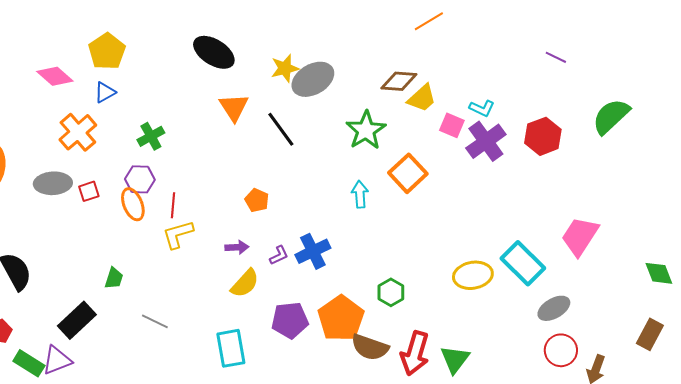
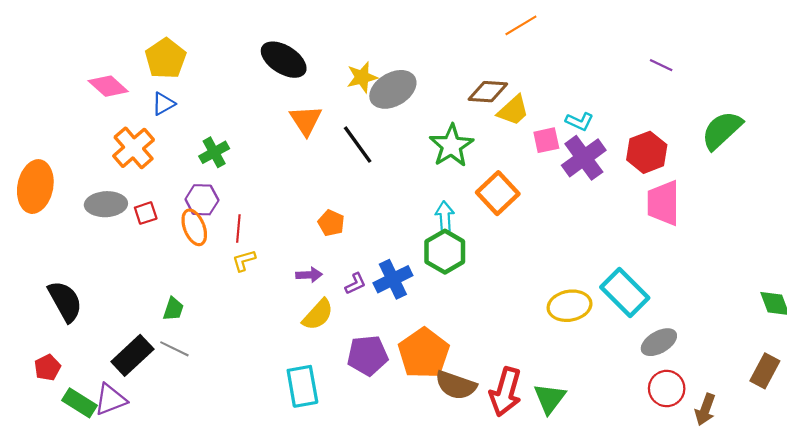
pink square: (452, 125) -> (546, 140), turned -35
yellow L-shape: (178, 234) -> (244, 260), size x0.7
pink trapezoid: (580, 236) -> (663, 203), moved, turned -33
green hexagon: (391, 292) -> (445, 252), moved, size x1.4
gray line: (155, 321) -> (174, 349), moved

